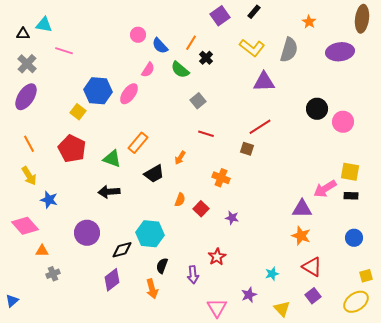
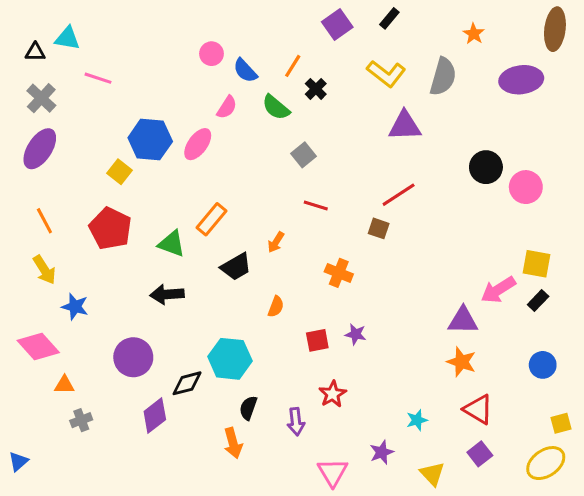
black rectangle: (351, 196) -> (538, 301), turned -48
red square: (201, 209) -> (317, 340), moved, turned 35
purple diamond: (112, 280) -> (155, 416), moved

